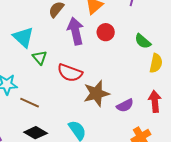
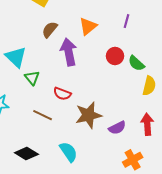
red circle: (106, 32) -> (115, 56), moved
red semicircle: (70, 73) -> (62, 94), size x0.7
brown line: (30, 103) -> (43, 115), moved

